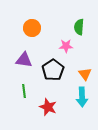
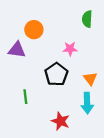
green semicircle: (79, 27) -> (87, 19), moved
purple triangle: (24, 60) -> (17, 50), moved
red star: (48, 107) -> (61, 121), moved

